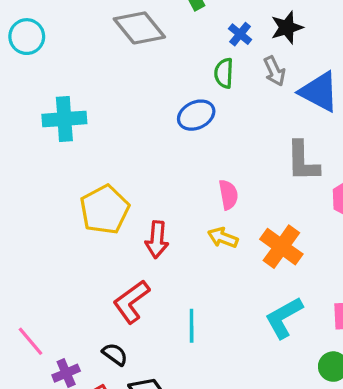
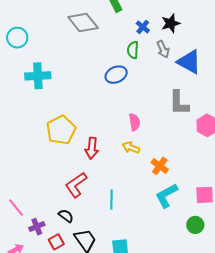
cyan circle: (27, 37) -> (17, 38), moved
orange cross: (281, 247) -> (160, 166), moved, size x0.7

